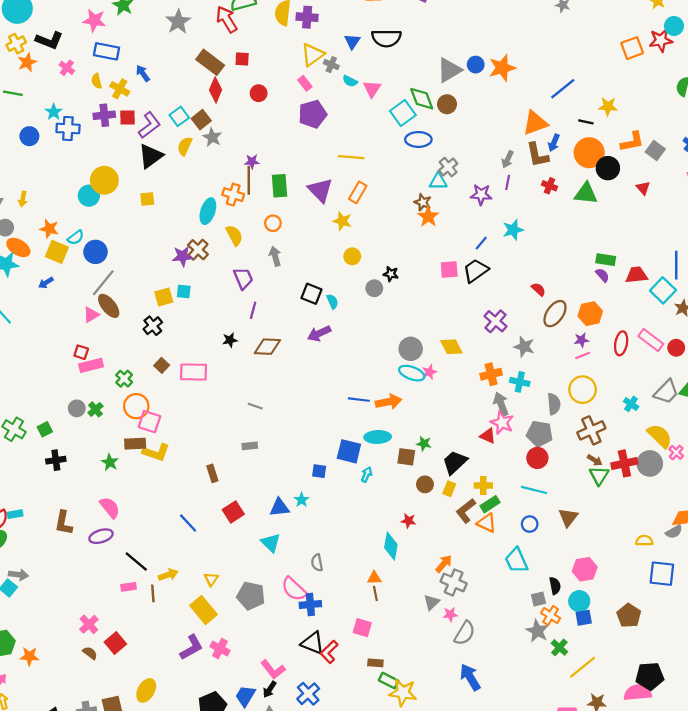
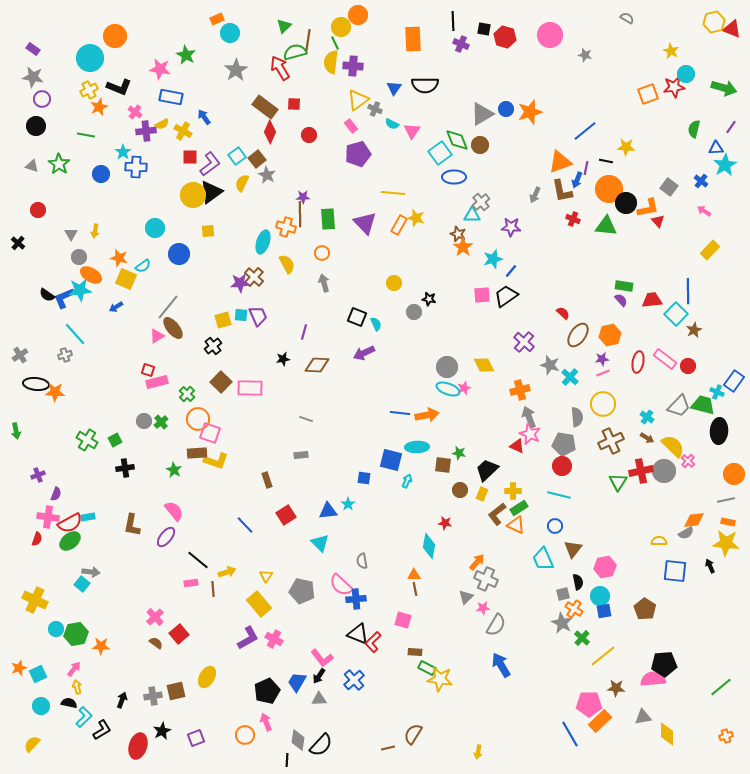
yellow semicircle: (97, 81) -> (162, 124), turned -104
purple cross: (104, 115) -> (146, 131), moved
orange L-shape: (632, 142) -> (648, 208), moved
yellow circle: (104, 180) -> (193, 195), moved
purple line: (508, 182) -> (586, 168), moved
yellow star: (342, 221) -> (416, 218), moved
cyan star: (513, 230) -> (493, 259), moved
blue circle: (95, 252) -> (179, 254), moved
purple trapezoid: (243, 278) -> (258, 316), moved
brown square: (162, 365) -> (221, 382), size x1.5
cyan cross: (520, 382) -> (570, 377), moved, turned 30
brown arrow: (595, 460) -> (647, 438), moved
brown triangle: (568, 517) -> (573, 549), moved
purple ellipse: (101, 536) -> (166, 537), turned -35

